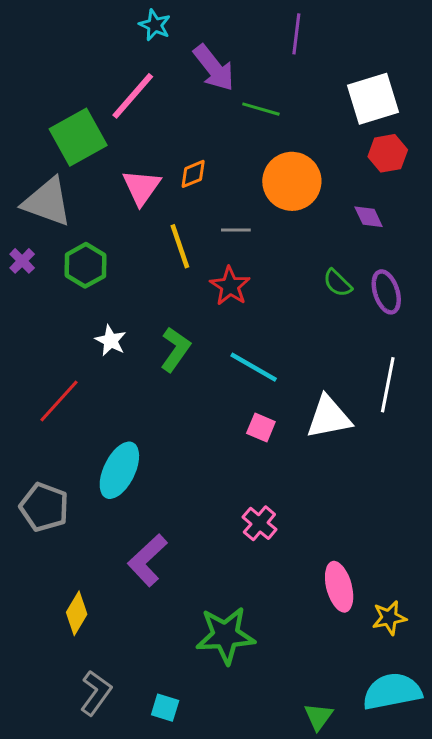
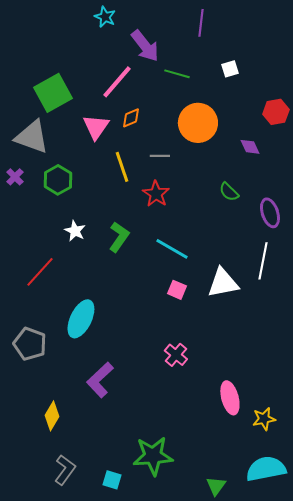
pink line: (133, 96) -> (117, 82), moved
white square: (373, 99) -> (230, 69), moved, size x0.5
red hexagon: (388, 153) -> (276, 112), moved
purple ellipse: (386, 292) -> (270, 213), moved
green star: (226, 635) -> (153, 456), moved

